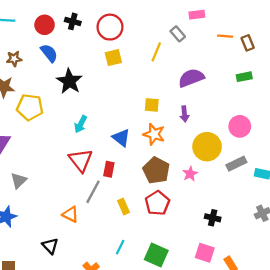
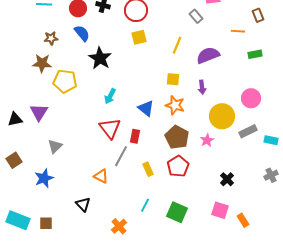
orange line: (225, 36) -> (238, 31), moved
brown rectangle: (248, 43) -> (258, 15), moved
yellow line: (156, 52) -> (177, 45), moved
black cross: (213, 218) -> (227, 179), turned 32

